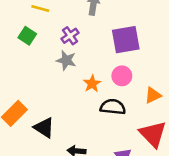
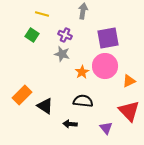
purple cross: (70, 36) -> (65, 35), turned -32
pink circle: (122, 76) -> (105, 66), size x1.6
black semicircle: (113, 107) -> (83, 101), moved

